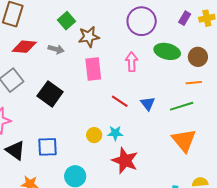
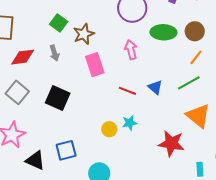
gray arrow: (56, 49) -> (54, 53), turned 70
orange line: (194, 83) -> (196, 57), turned -35
red star: (125, 161) -> (171, 143), moved

